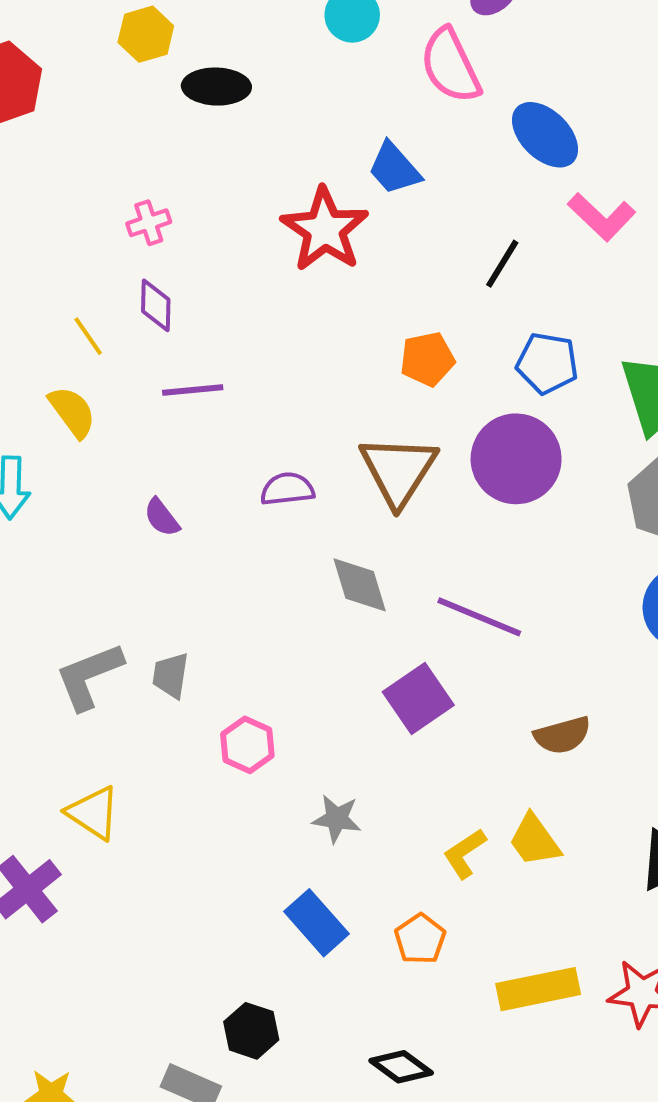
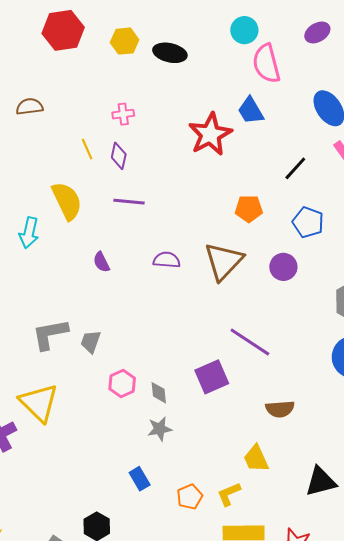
yellow hexagon: (146, 34) -> (125, 41), moved
pink semicircle: (450, 66) -> (266, 64), moved
yellow line: (88, 336) -> (87, 149), moved
yellow semicircle: (72, 412) -> (67, 201), size x1.4
purple circle: (516, 459) -> (283, 267), size x0.6
gray diamond: (360, 585) -> (159, 393), moved, size x0.7
yellow triangle: (93, 813) -> (39, 403), size x1.4
gray star: (337, 819) -> (160, 429), turned -30
yellow L-shape: (465, 854) -> (229, 494), moved
blue rectangle: (317, 923) -> (140, 479), size x0.7

